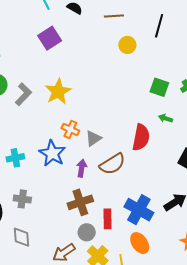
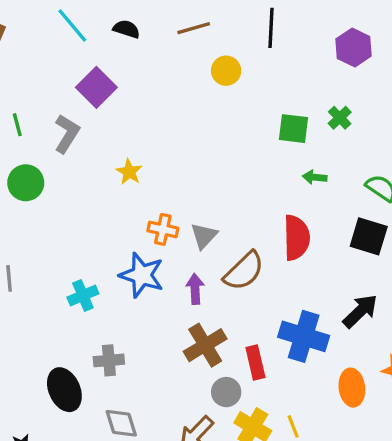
yellow star: (58, 92) -> (129, 172), size x0.6
gray L-shape: (23, 94) -> (67, 134), moved
red semicircle: (141, 137) -> (297, 238), moved
orange ellipse: (140, 243) -> (352, 388), moved, turned 40

